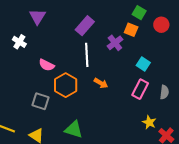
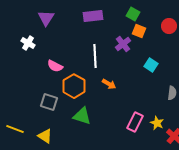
green square: (139, 13) -> (133, 14), moved
purple rectangle: (85, 26) -> (93, 16), moved, turned 42
pink rectangle: (140, 89) -> (135, 122), moved
green triangle: (74, 129) -> (82, 116), moved

